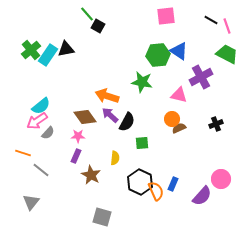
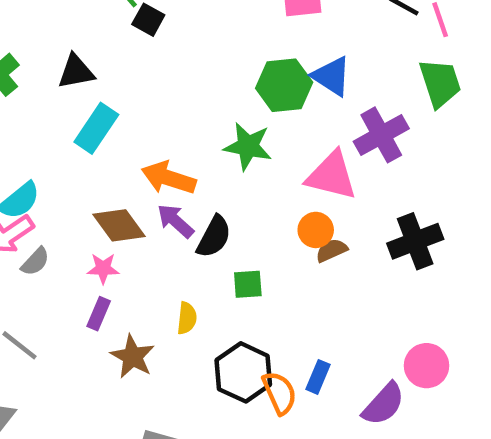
green trapezoid: (227, 54) -> (440, 83), turned 45
cyan rectangle: (48, 55) -> (96, 128), moved
pink triangle: (179, 95) -> (332, 176), size x1.4
black cross: (216, 124) -> (415, 241), size x1.6

